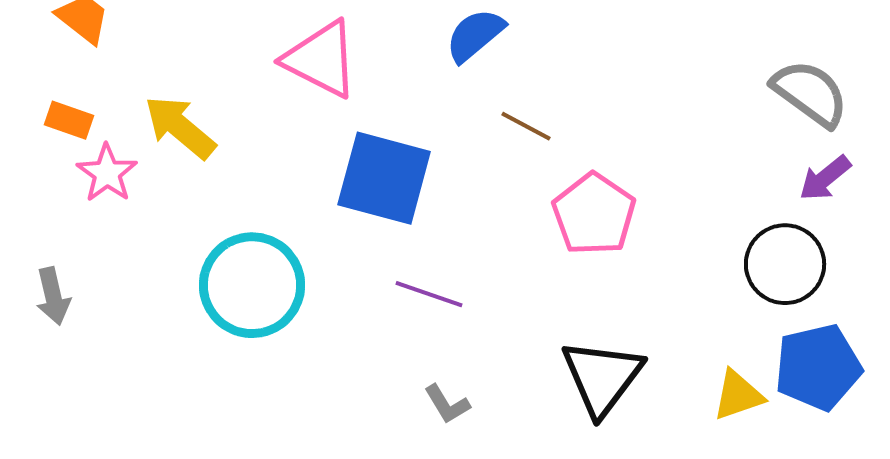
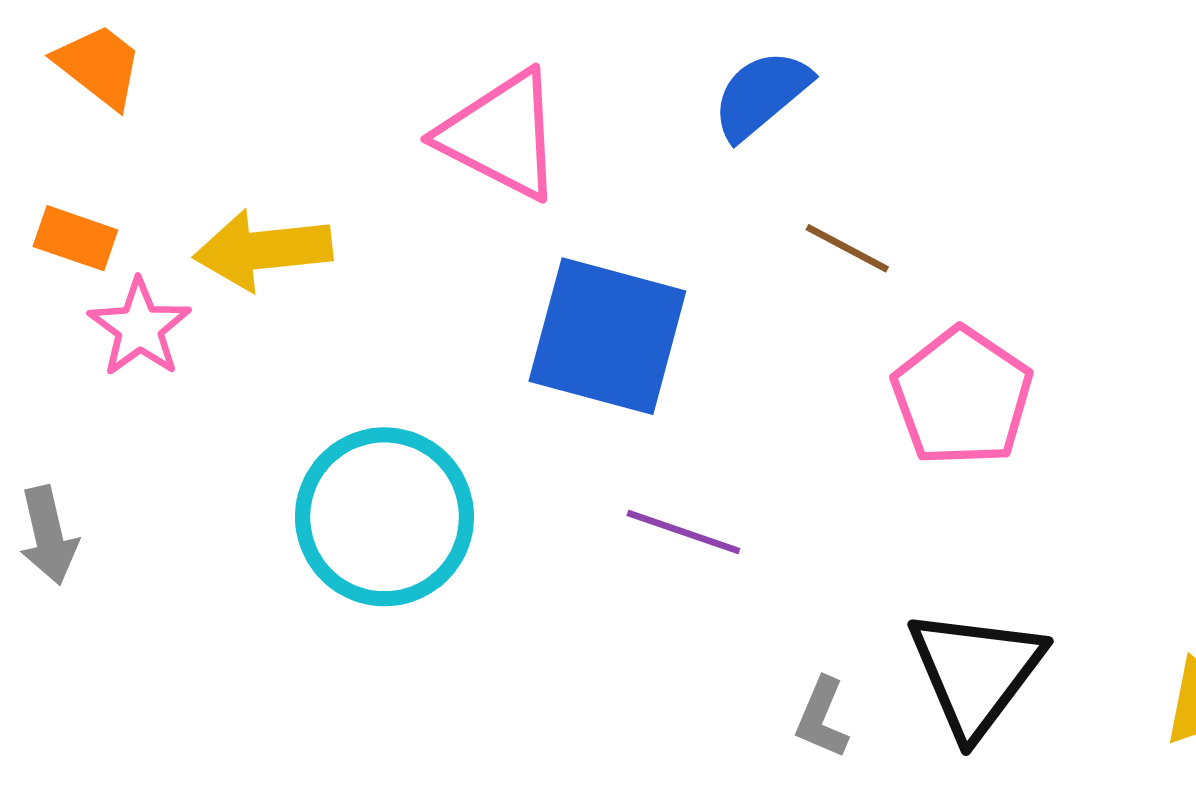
yellow arrow: (180, 127) -> (263, 250), turned -46
gray L-shape: (447, 404) -> (822, 718), moved, turned 54

